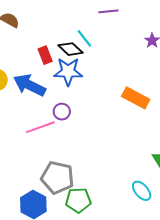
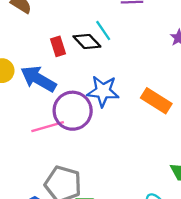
blue star: (68, 72) -> (103, 91), moved
purple circle: (62, 112) -> (73, 111), size x2.0

